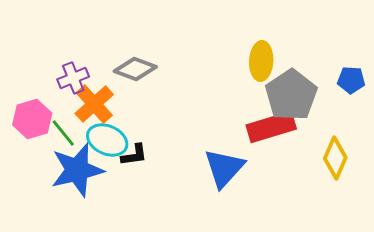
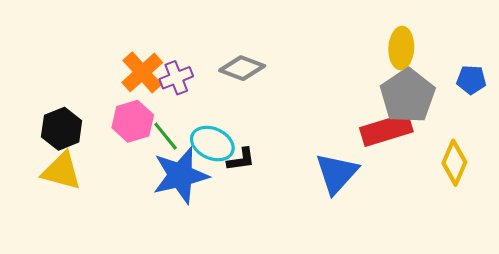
yellow ellipse: (261, 61) -> (401, 48), moved
orange cross: (94, 104) -> (142, 72), moved

